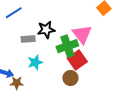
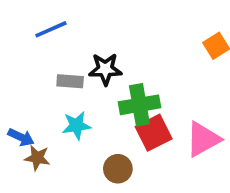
pink triangle: (82, 34) -> (203, 139), moved, turned 30
brown circle: (70, 78) -> (118, 169), moved

